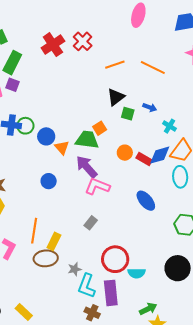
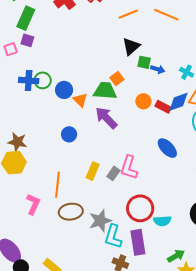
blue arrow: (150, 107) -> (158, 69), moved
pink L-shape: (97, 186) -> (129, 168), moved, turned -90
yellow rectangle: (54, 241) -> (93, 171), moved
gray star: (75, 269) -> (100, 221), size x1.6

